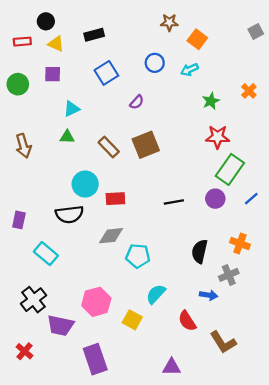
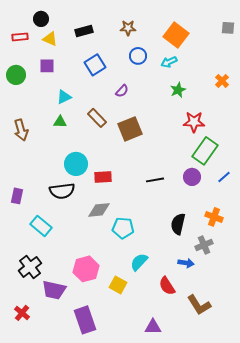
brown star: (169, 22) -> (128, 28), moved
gray square: (256, 31) -> (228, 28), turned 32
orange square: (197, 39) -> (176, 35), size x1.4
green star: (211, 101) -> (178, 90), moved
brown rectangle: (109, 147) -> (97, 118), moved

